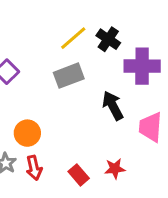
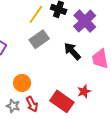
purple cross: (142, 66) -> (85, 21), turned -30
red rectangle: (79, 175) -> (62, 101), size x1.6

